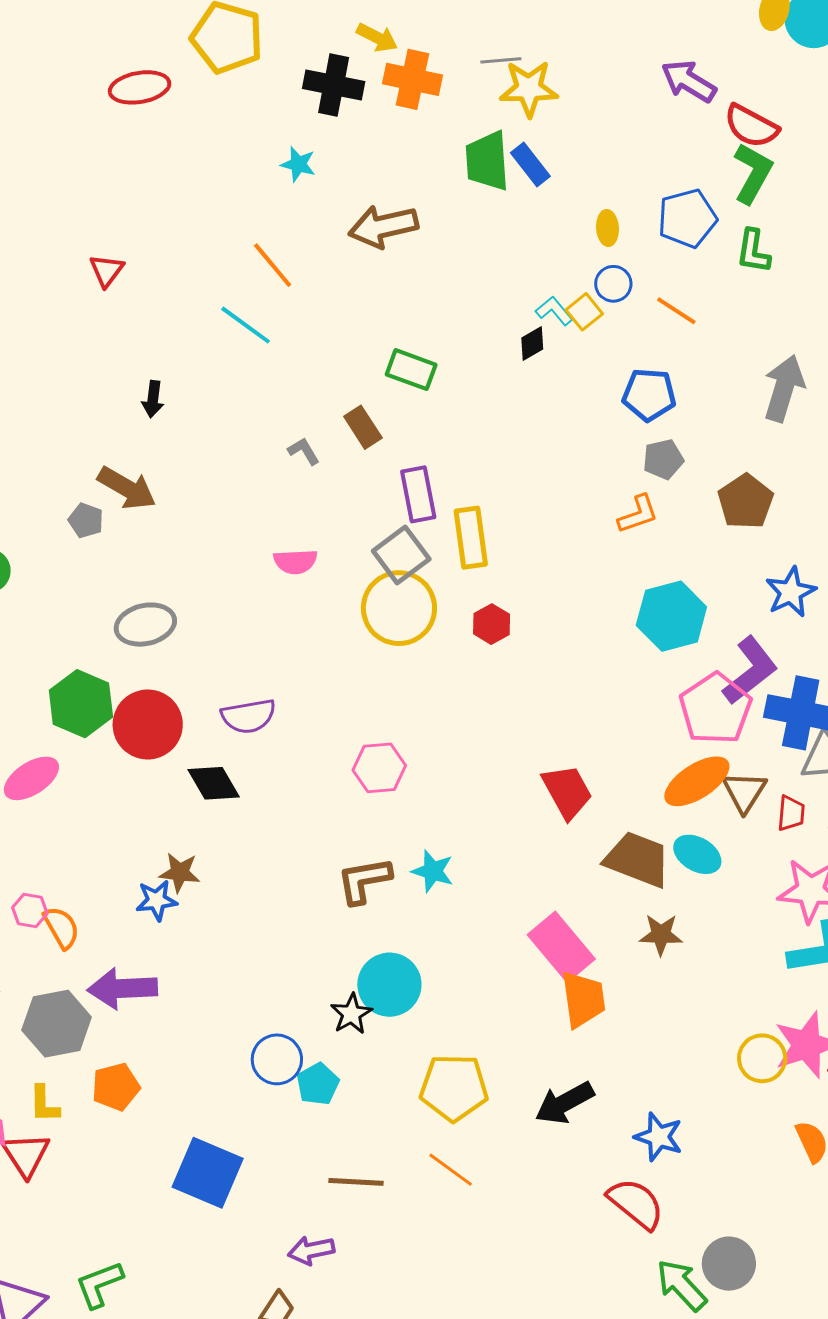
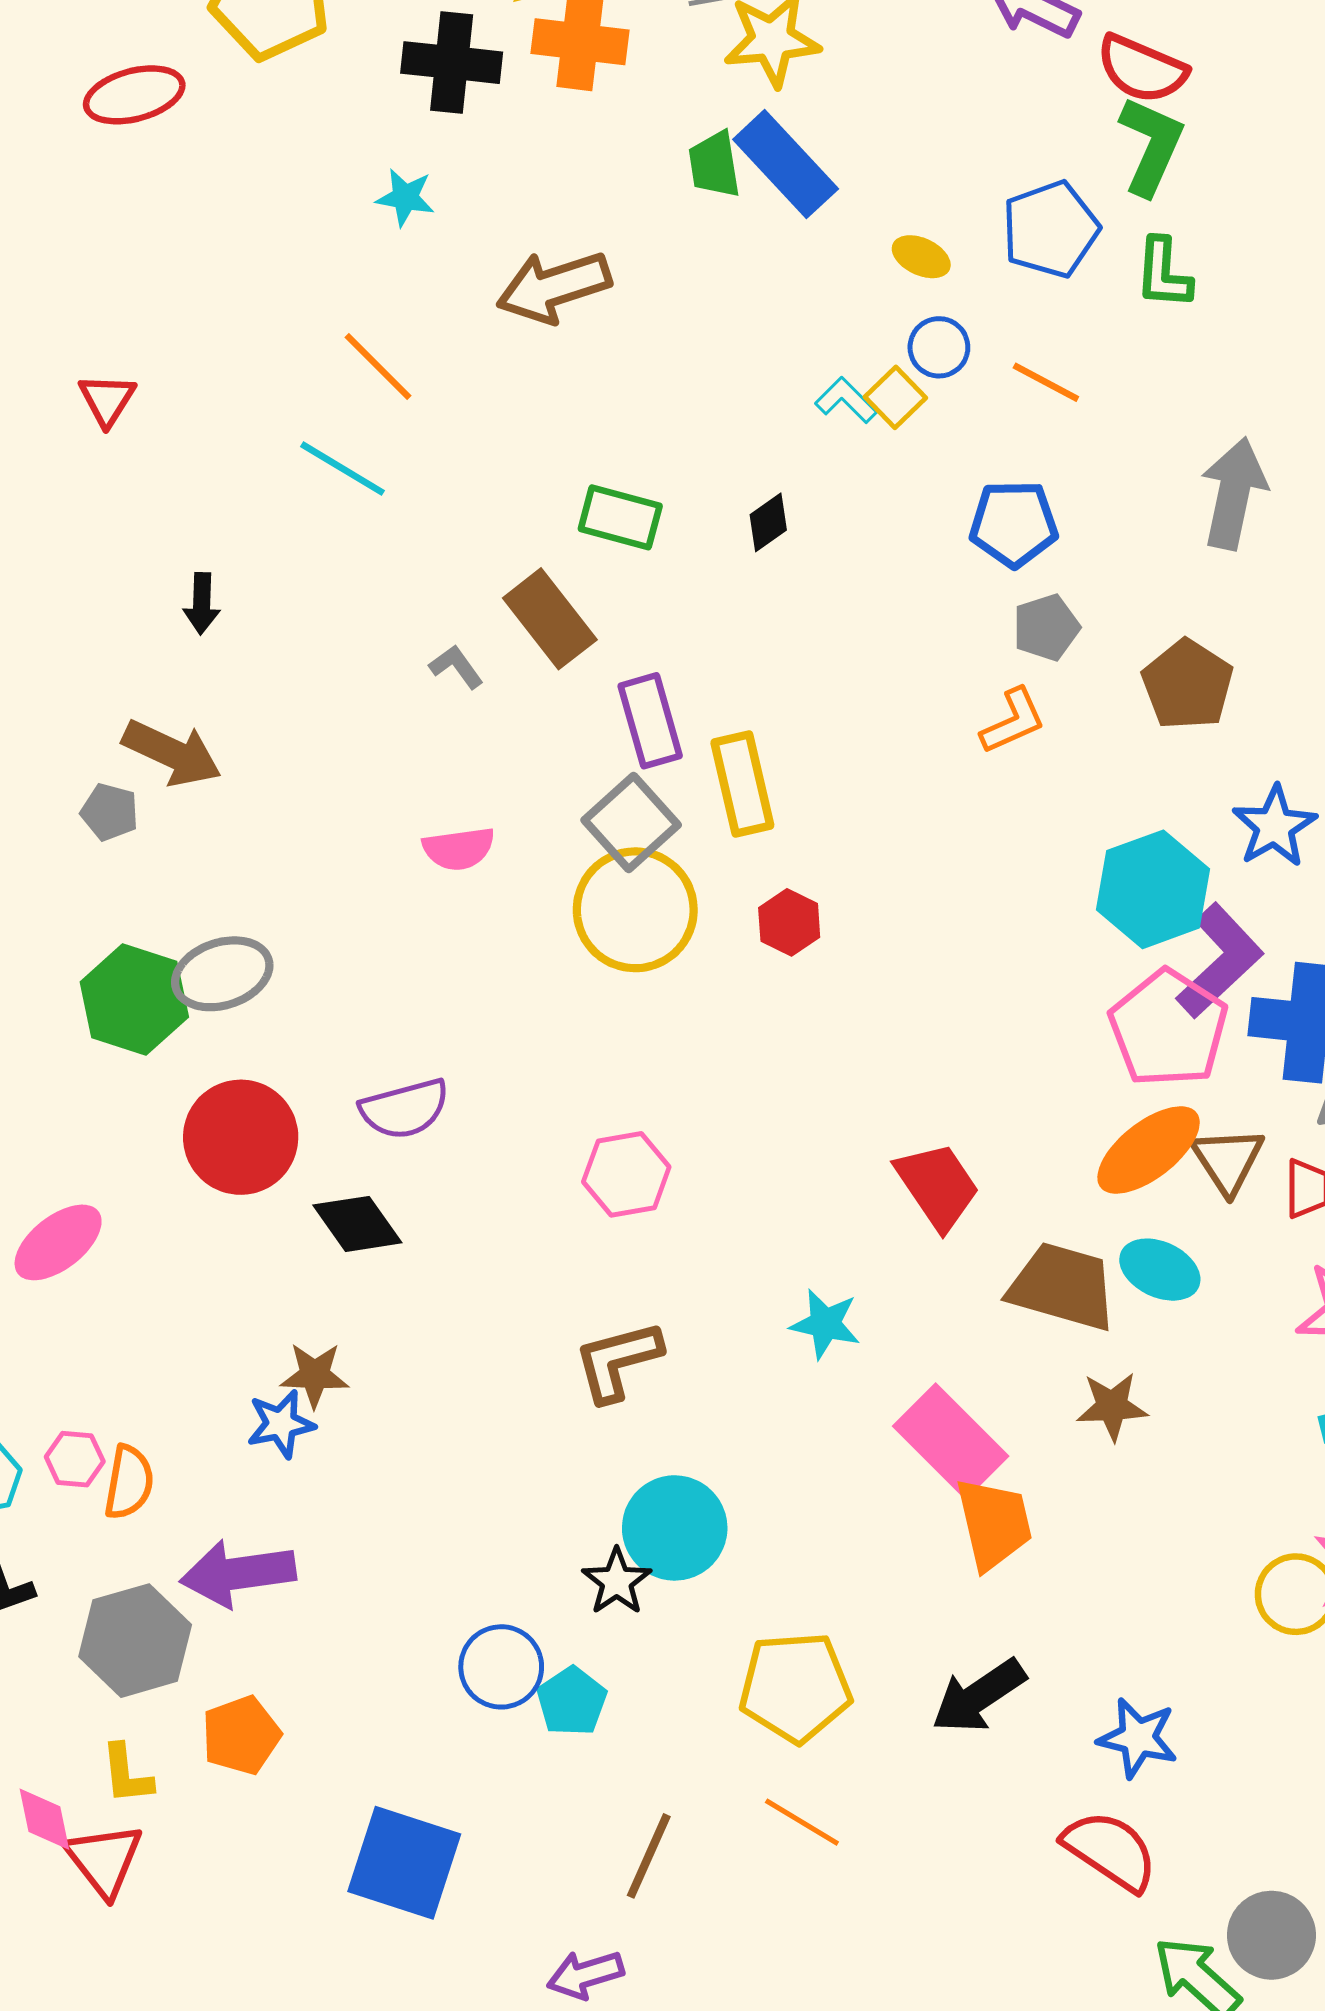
green trapezoid: (487, 161) -> (714, 164), size x0.7
blue rectangle: (530, 165) -> (786, 164), size x1.5
yellow ellipse: (607, 228) -> (921, 257), turned -56
black diamond: (532, 344) -> (768, 522), moved
brown rectangle: (363, 427) -> (550, 619), size x1.4
cyan hexagon: (671, 616) -> (1153, 889), moved
green hexagon: (81, 704) -> (134, 1000), moved
cyan star: (433, 871) -> (825, 1324), moved
orange semicircle: (61, 927) -> (129, 1482), turned 45
brown line: (356, 1182) -> (649, 1856), turned -64

